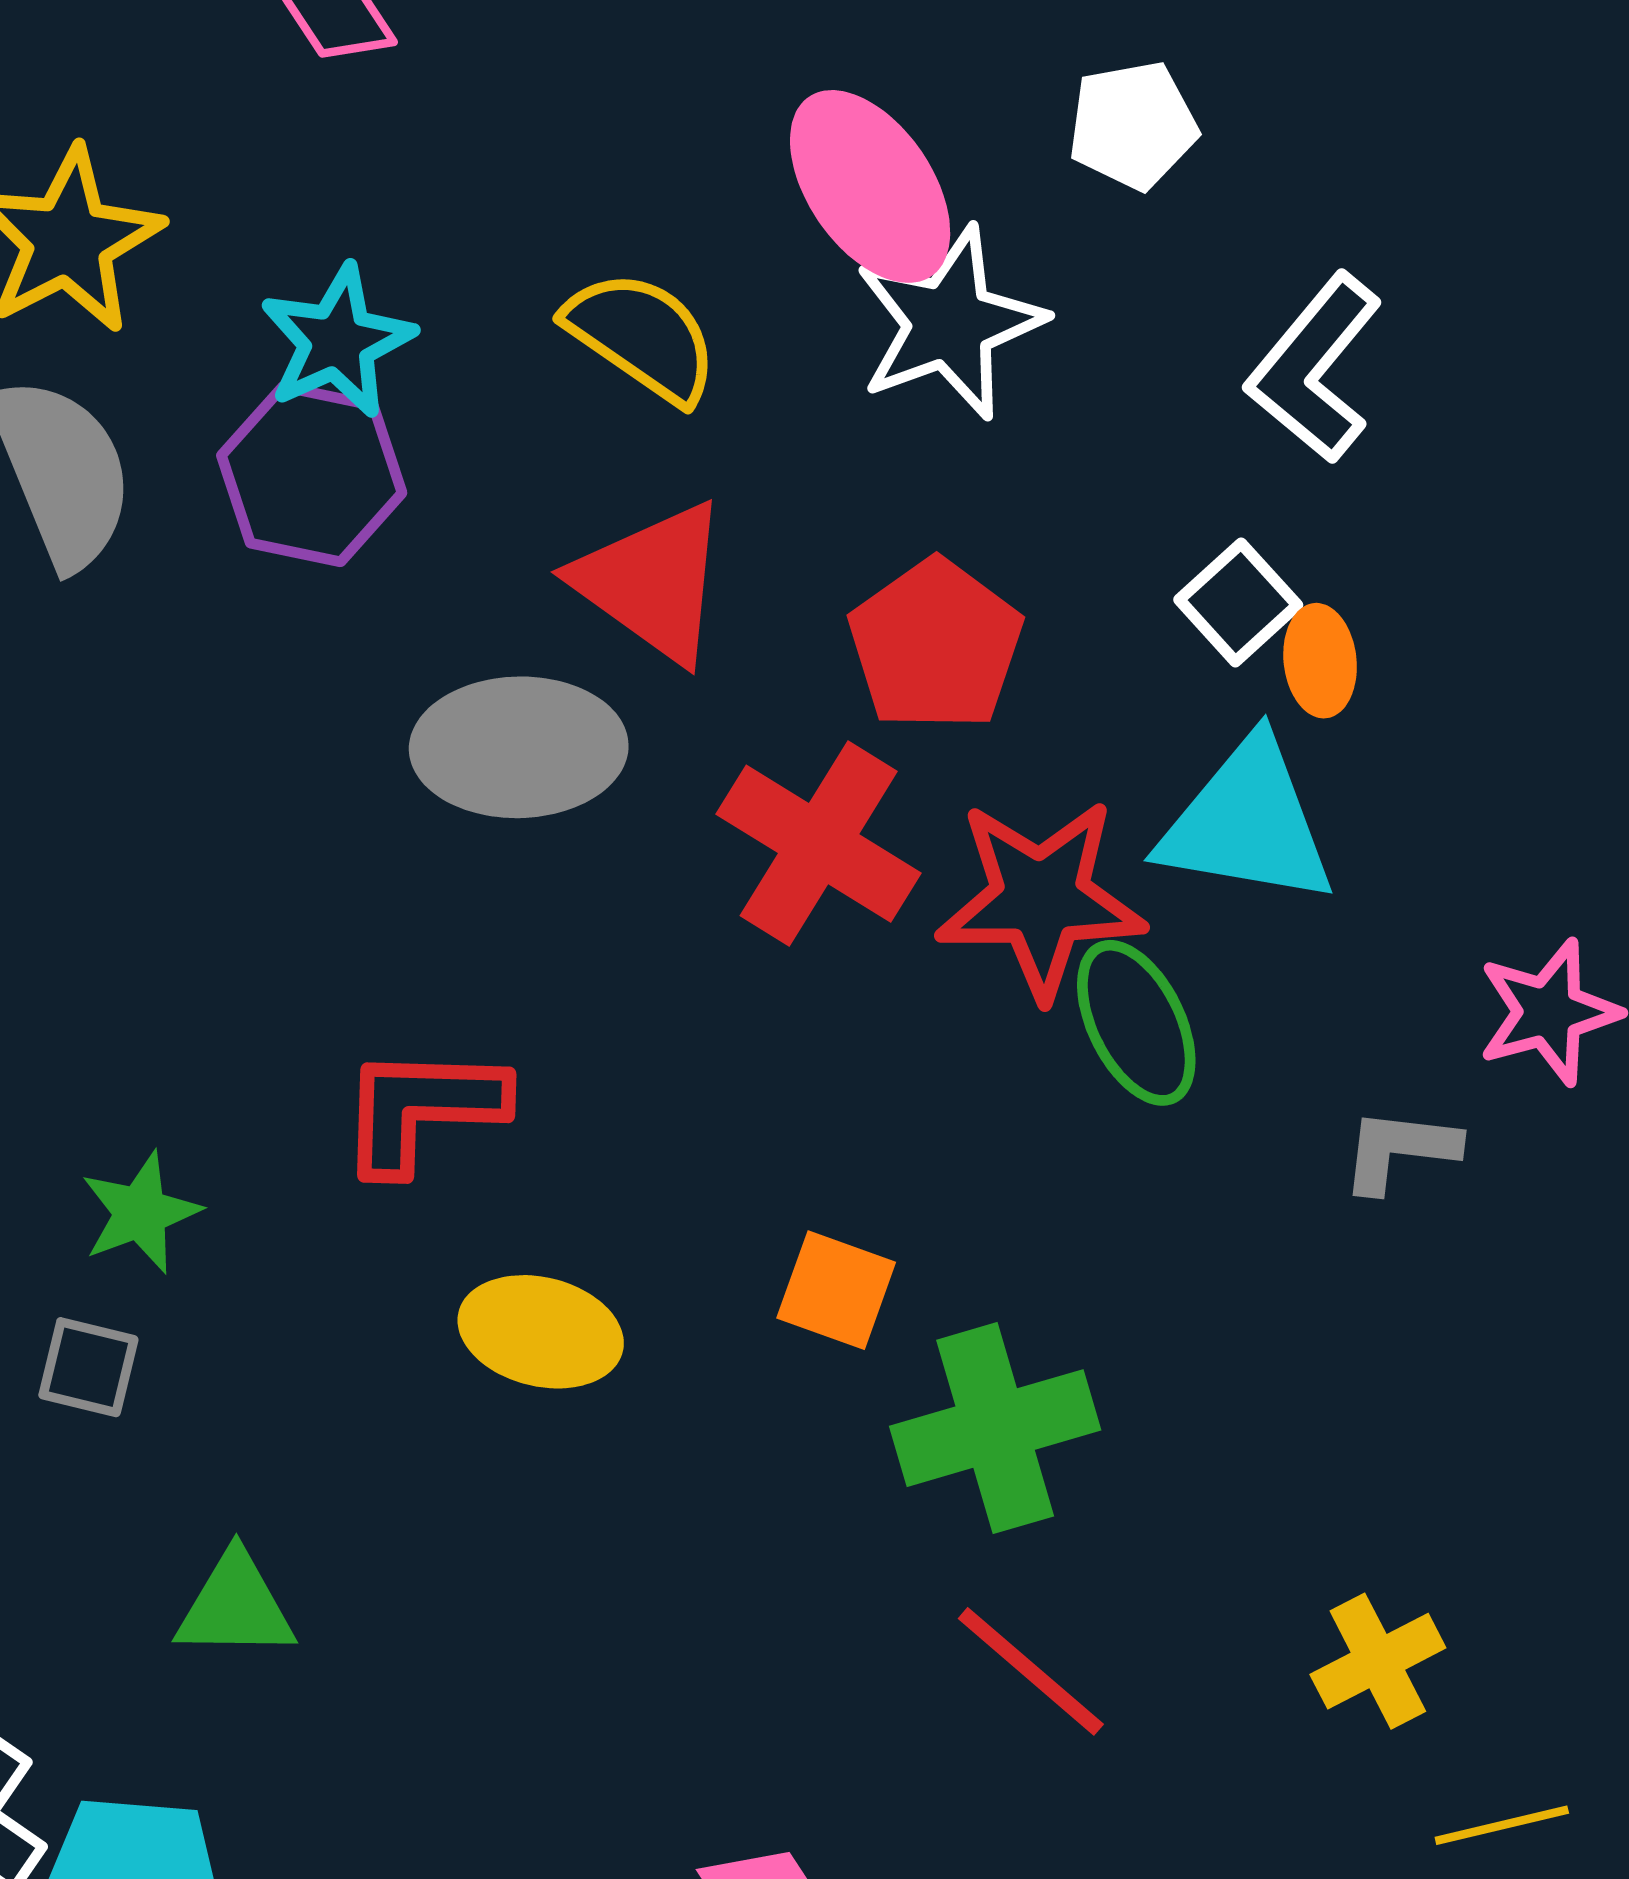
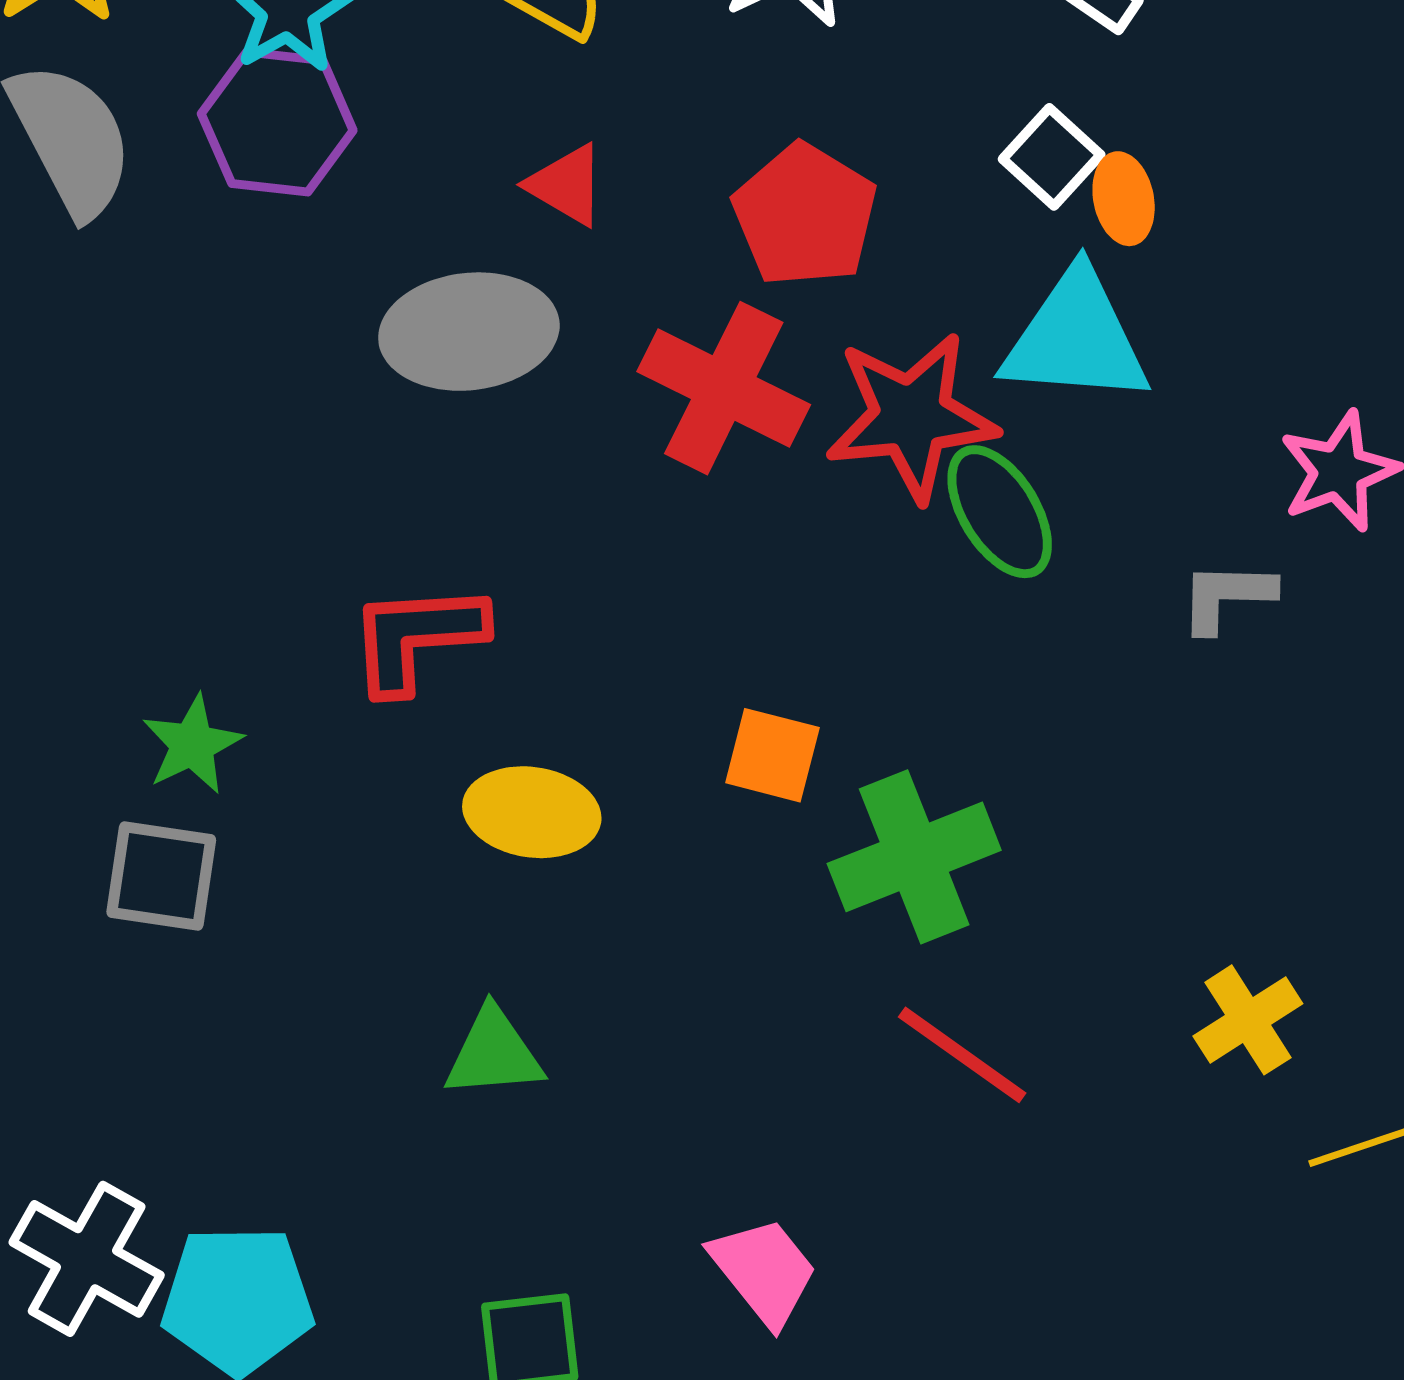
red triangle: (652, 582) -> (566, 185), size x0.6
gray square: (88, 1367) -> (161, 876), size x1.4
green triangle: (235, 1606) -> (494, 1053), moved

